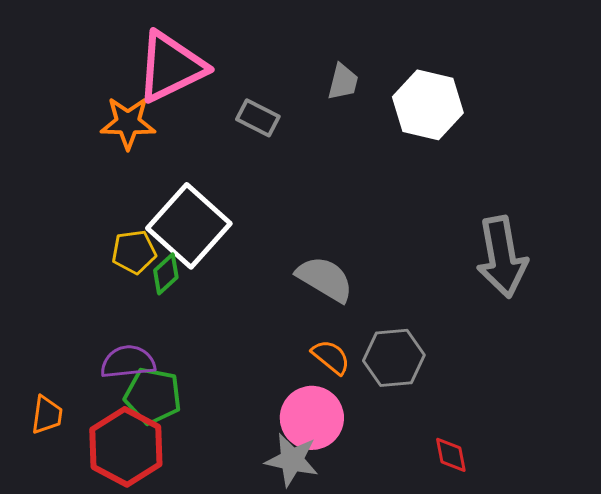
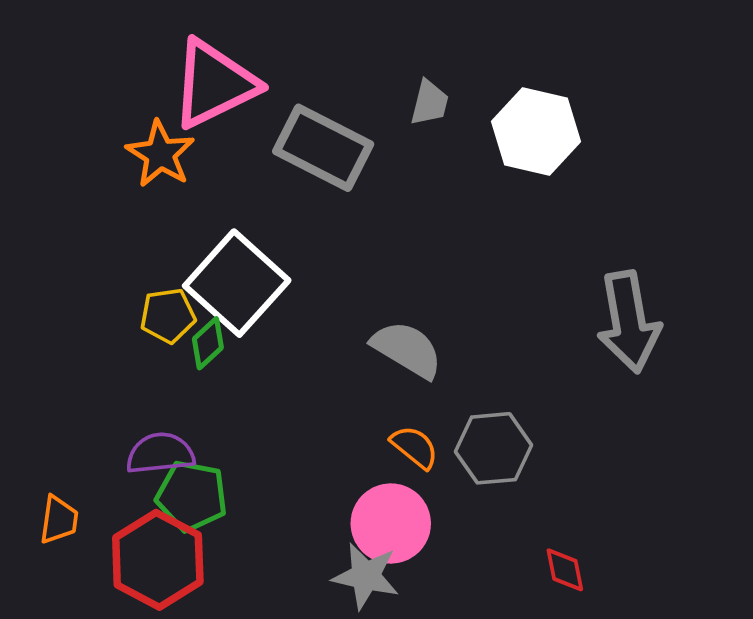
gray rectangle: (258, 118) -> (323, 148), size x1.8
orange star: (128, 123) -> (160, 154), turned 30

